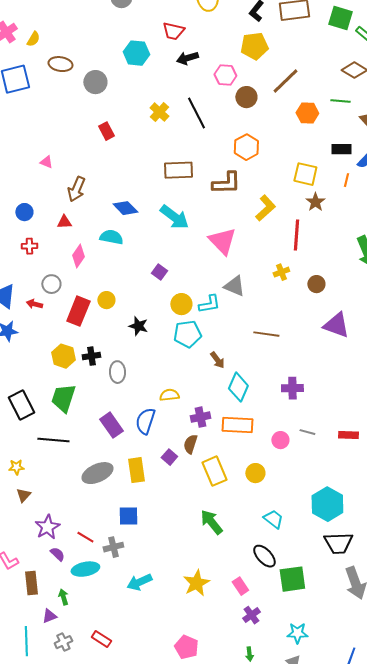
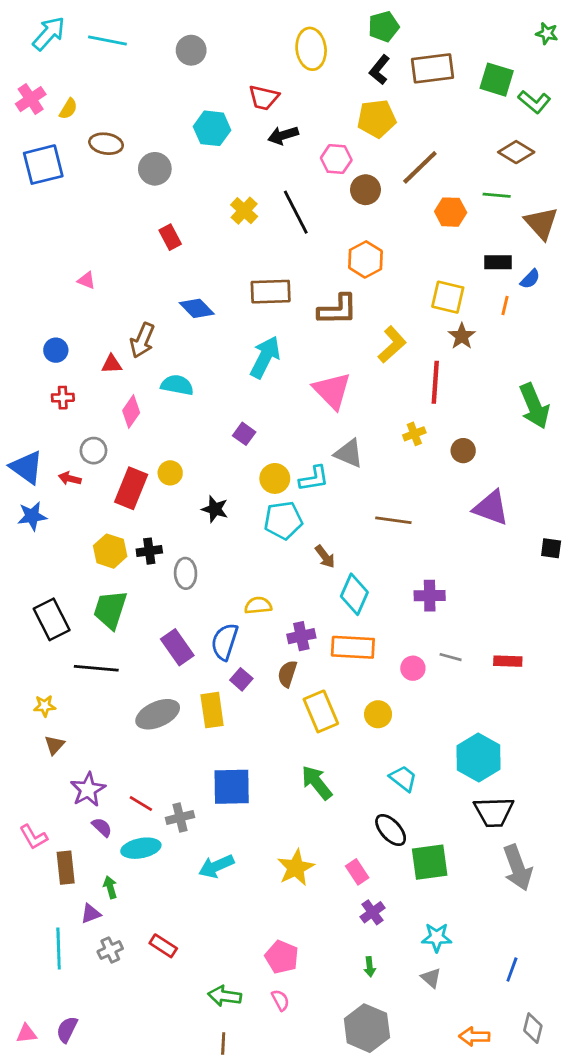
brown arrow: (76, 189) -> (142, 340), moved
blue diamond: (125, 208) -> (197, 308), moved
cyan arrow: (174, 217) -> (265, 357), turned -100
purple square: (169, 457) -> (241, 679), moved
blue square: (128, 516) -> (232, 787), moved, size x1.4

